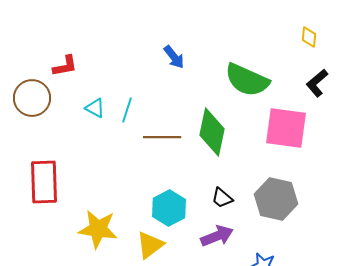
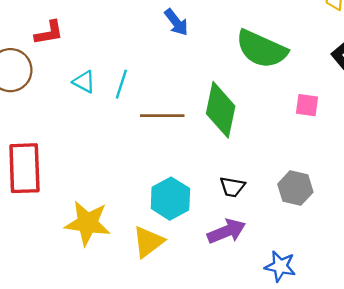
pink square: (286, 128) -> (307, 105), size x0.5
black trapezoid: (222, 198) -> (232, 187), turned -30
gray hexagon: (276, 199) -> (295, 188), size x0.7

